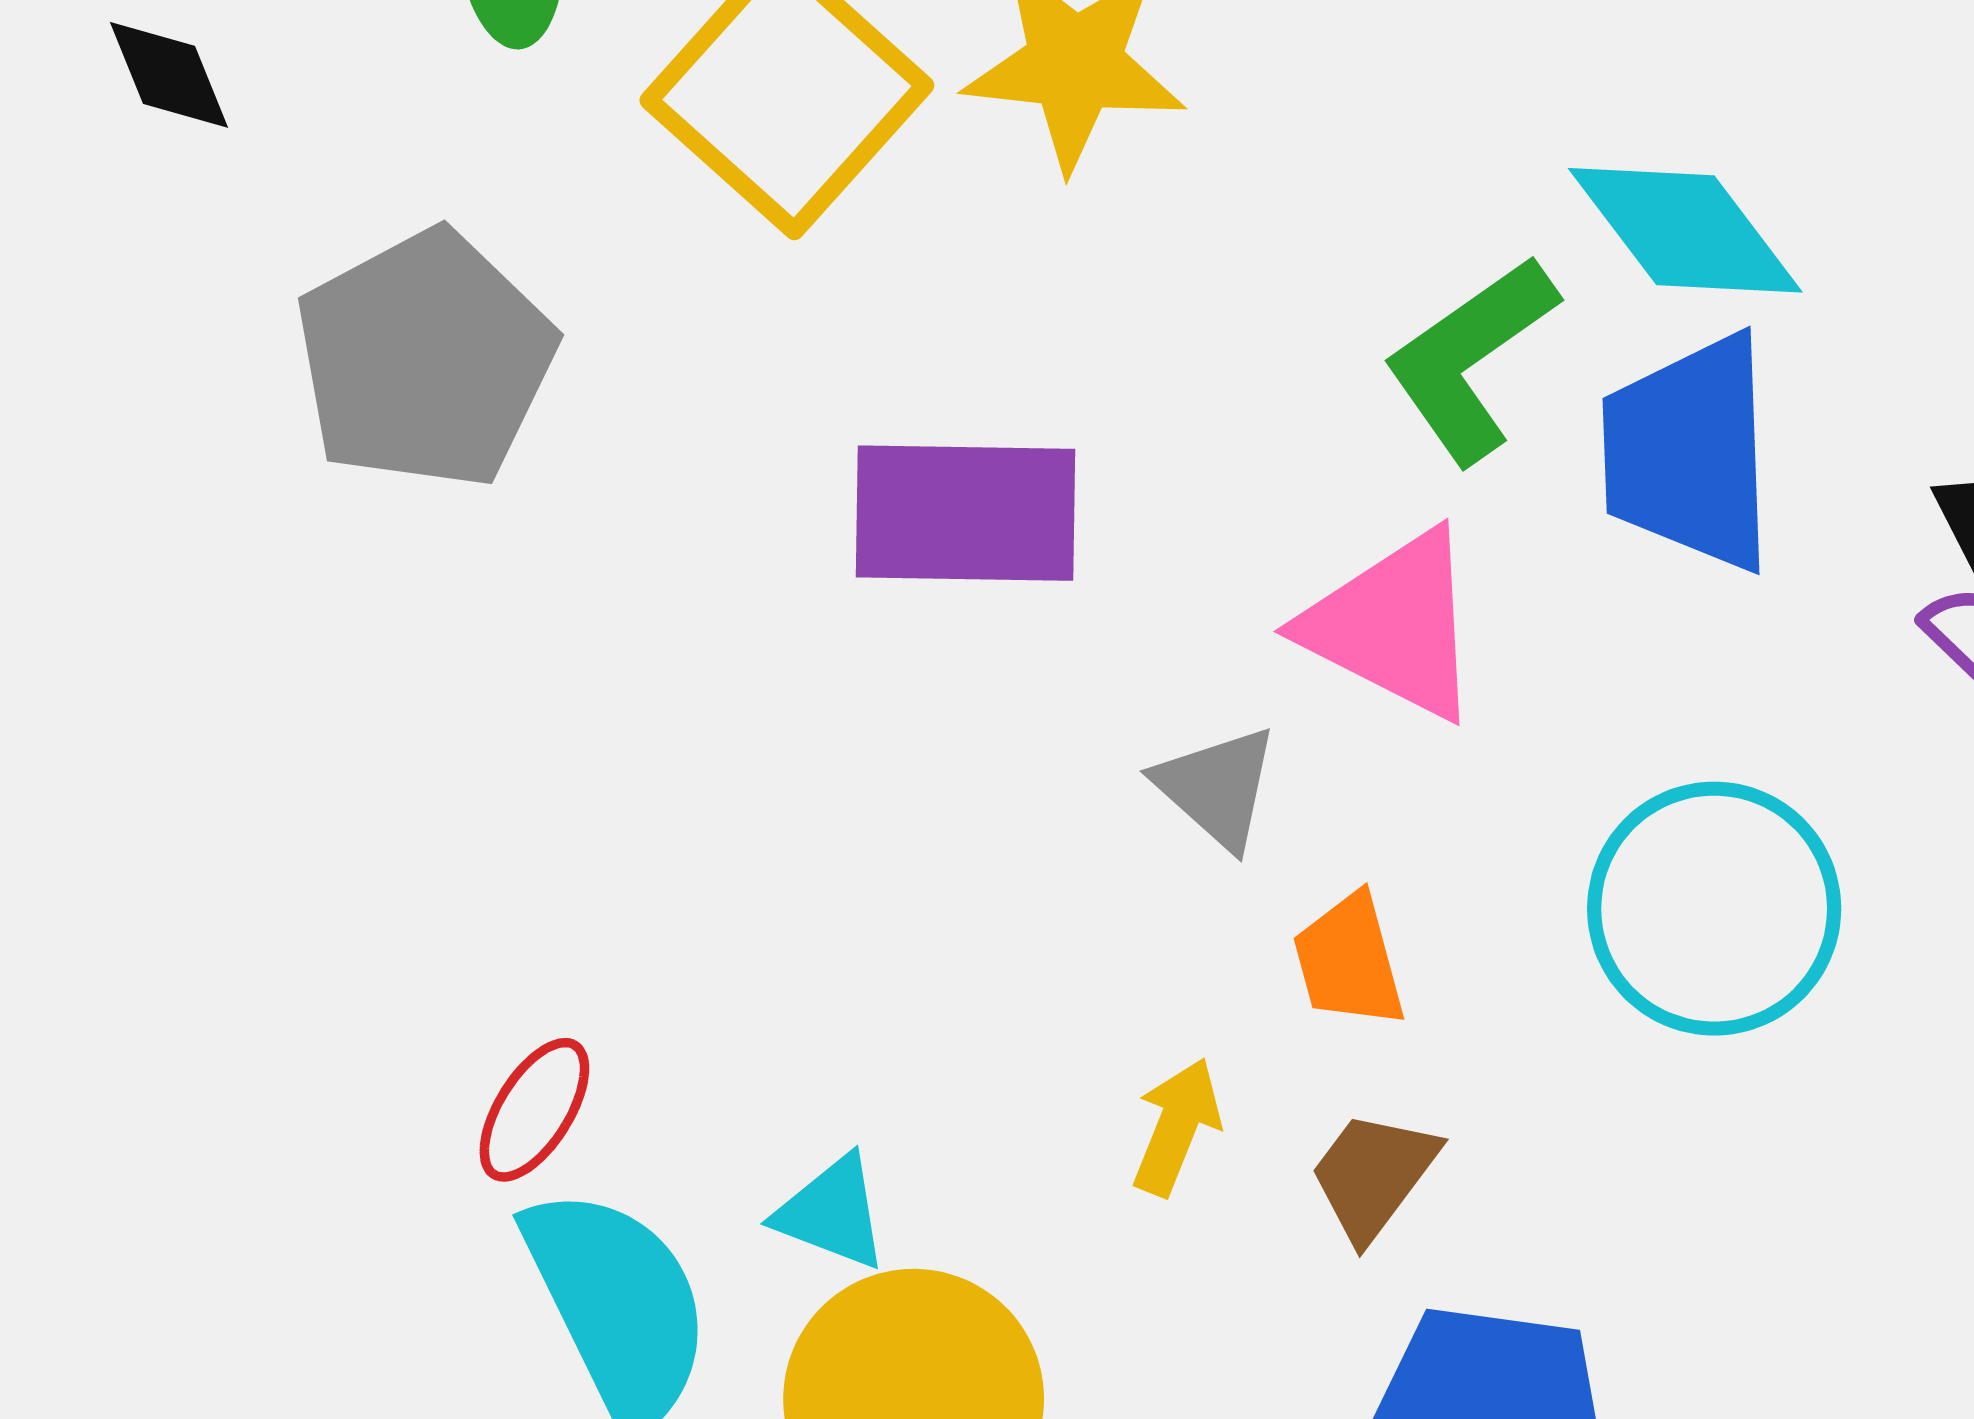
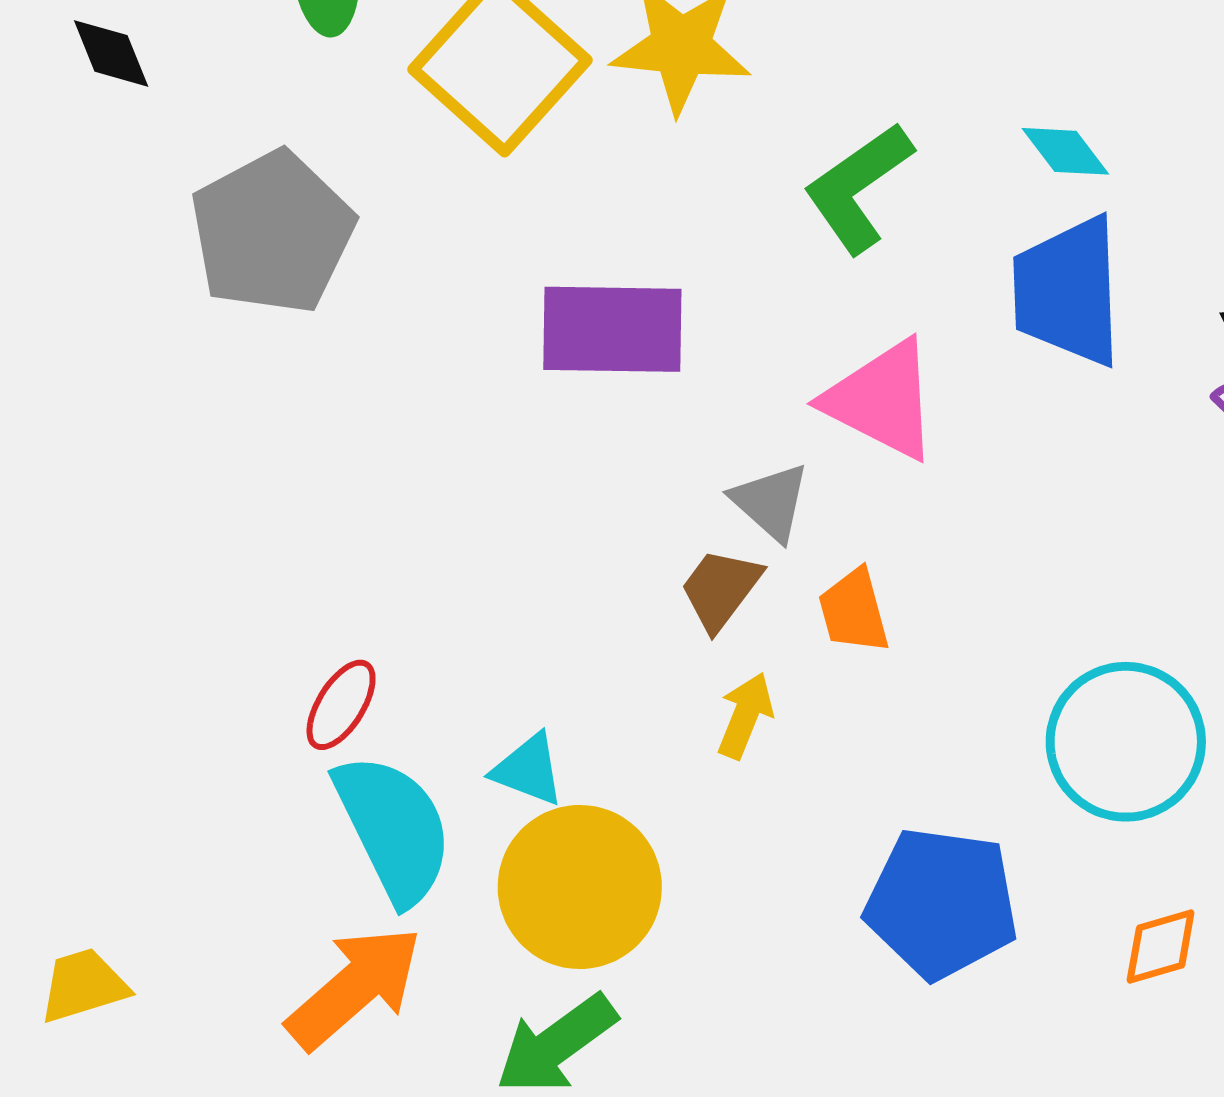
cyan diamond: (1685, 230) -> (1065, 151), size x0.6
green L-shape: (1471, 359) -> (858, 188), moved
cyan circle: (1714, 909) -> (1126, 742), moved
brown trapezoid: (1373, 1175) -> (721, 589), moved

